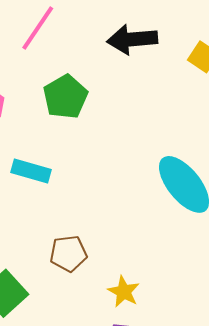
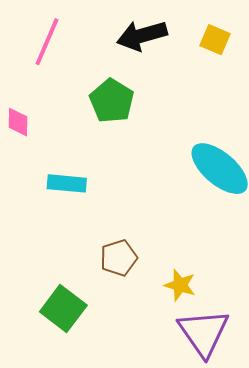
green pentagon: (65, 97) -> (112, 101), moved

